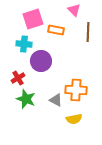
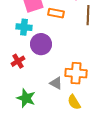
green star: (26, 99) -> (26, 98), moved
yellow semicircle: (74, 119) -> (74, 102), turned 70

